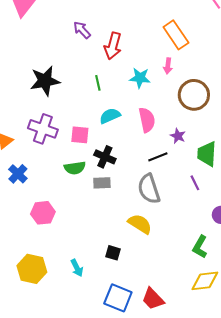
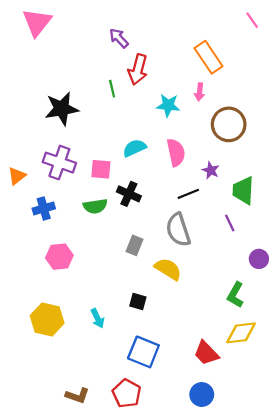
purple arrow: (82, 30) -> (119, 38), moved
green line: (98, 83) -> (112, 89), moved
blue cross: (18, 174) -> (44, 208), moved, turned 30
gray rectangle: (102, 183) -> (135, 245), moved, turned -66
red trapezoid: (153, 299) -> (206, 353), moved

